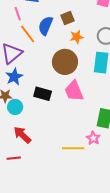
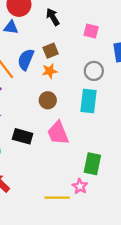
orange star: (77, 37) -> (50, 71), moved
brown circle: (65, 62) -> (48, 100), size x0.6

